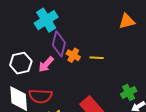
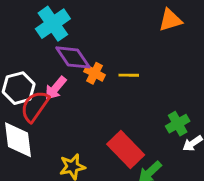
purple diamond: (59, 44) -> (73, 57), turned -45
red semicircle: (41, 96) -> (35, 106), moved, turned 125

